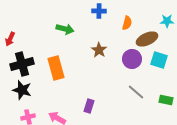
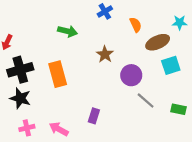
blue cross: (99, 11) -> (105, 11), turned -32
orange semicircle: (127, 23) -> (136, 25), turned -40
purple circle: (132, 59) -> (131, 75), moved
cyan square: (159, 60) -> (171, 65), turned -36

